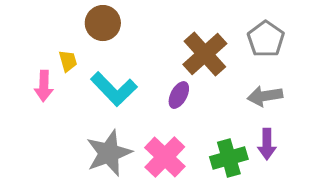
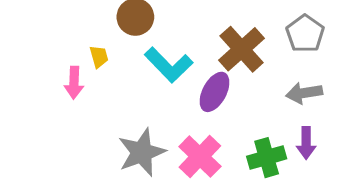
cyan L-shape: (114, 89) -> (169, 65), moved
purple ellipse: (179, 95) -> (215, 92), size x1.4

